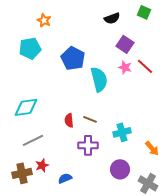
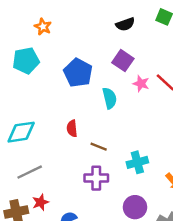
purple square: (125, 44) -> (123, 61), moved
cyan semicircle: (99, 79) -> (110, 98), size x0.7
red semicircle: (69, 120) -> (72, 128), moved

